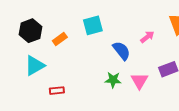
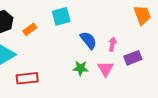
pink arrow: (147, 37) -> (112, 44), moved, turned -40
red rectangle: (57, 91) -> (27, 78), size x1.5

